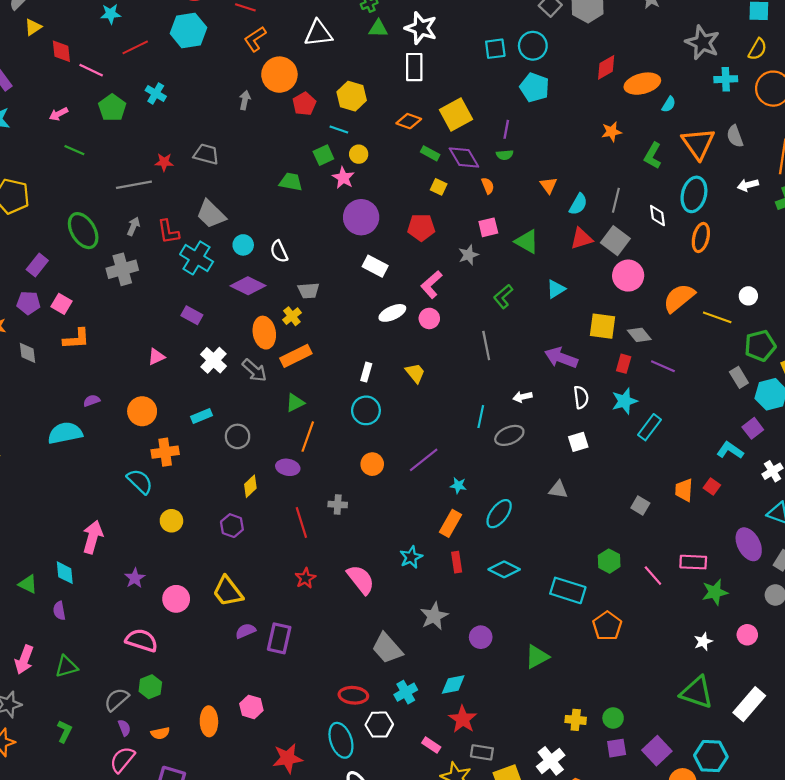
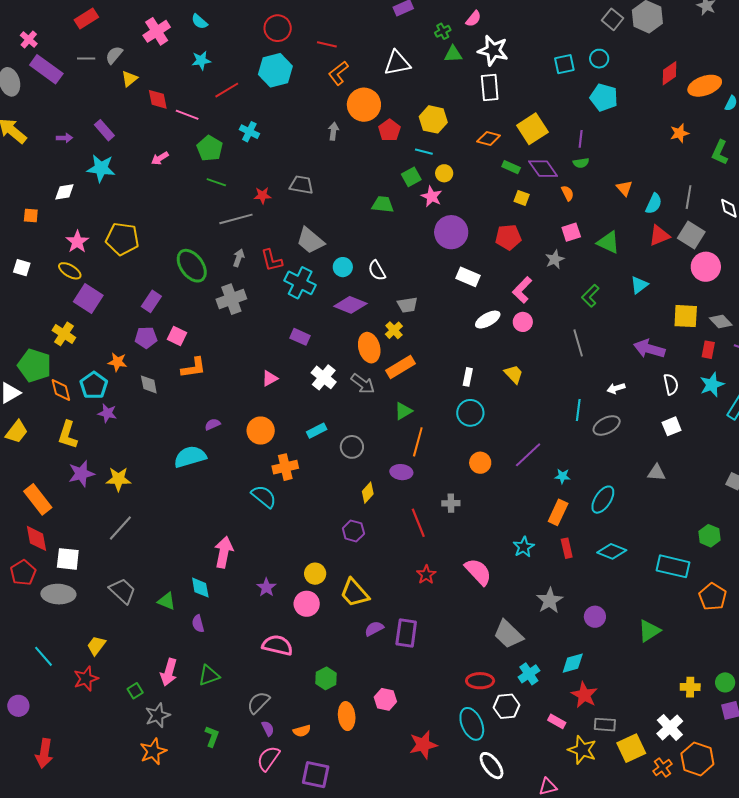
cyan circle: (533, 46) -> (599, 59), size x0.7
green line: (74, 150) -> (216, 182), moved
yellow circle: (171, 521) -> (315, 574), moved
green hexagon: (150, 687) -> (326, 678), moved

